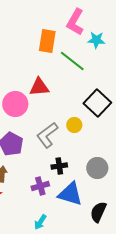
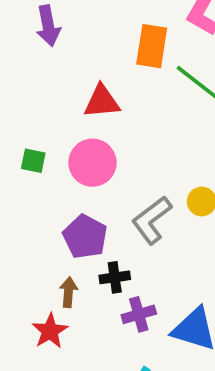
red triangle: (39, 87) -> (102, 102), moved
black cross: (59, 166) -> (115, 277), moved

